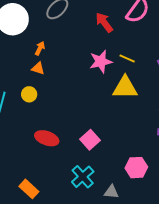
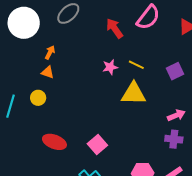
pink star: (101, 62) -> (110, 67), size x0.7

